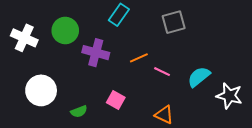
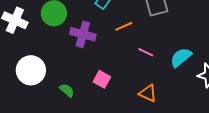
orange line: (139, 58) -> (124, 26), moved
green semicircle: (79, 112) -> (67, 90), turned -119

